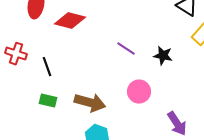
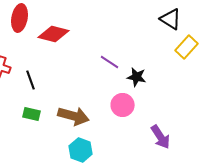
black star: (163, 56) -> (137, 77), moved

